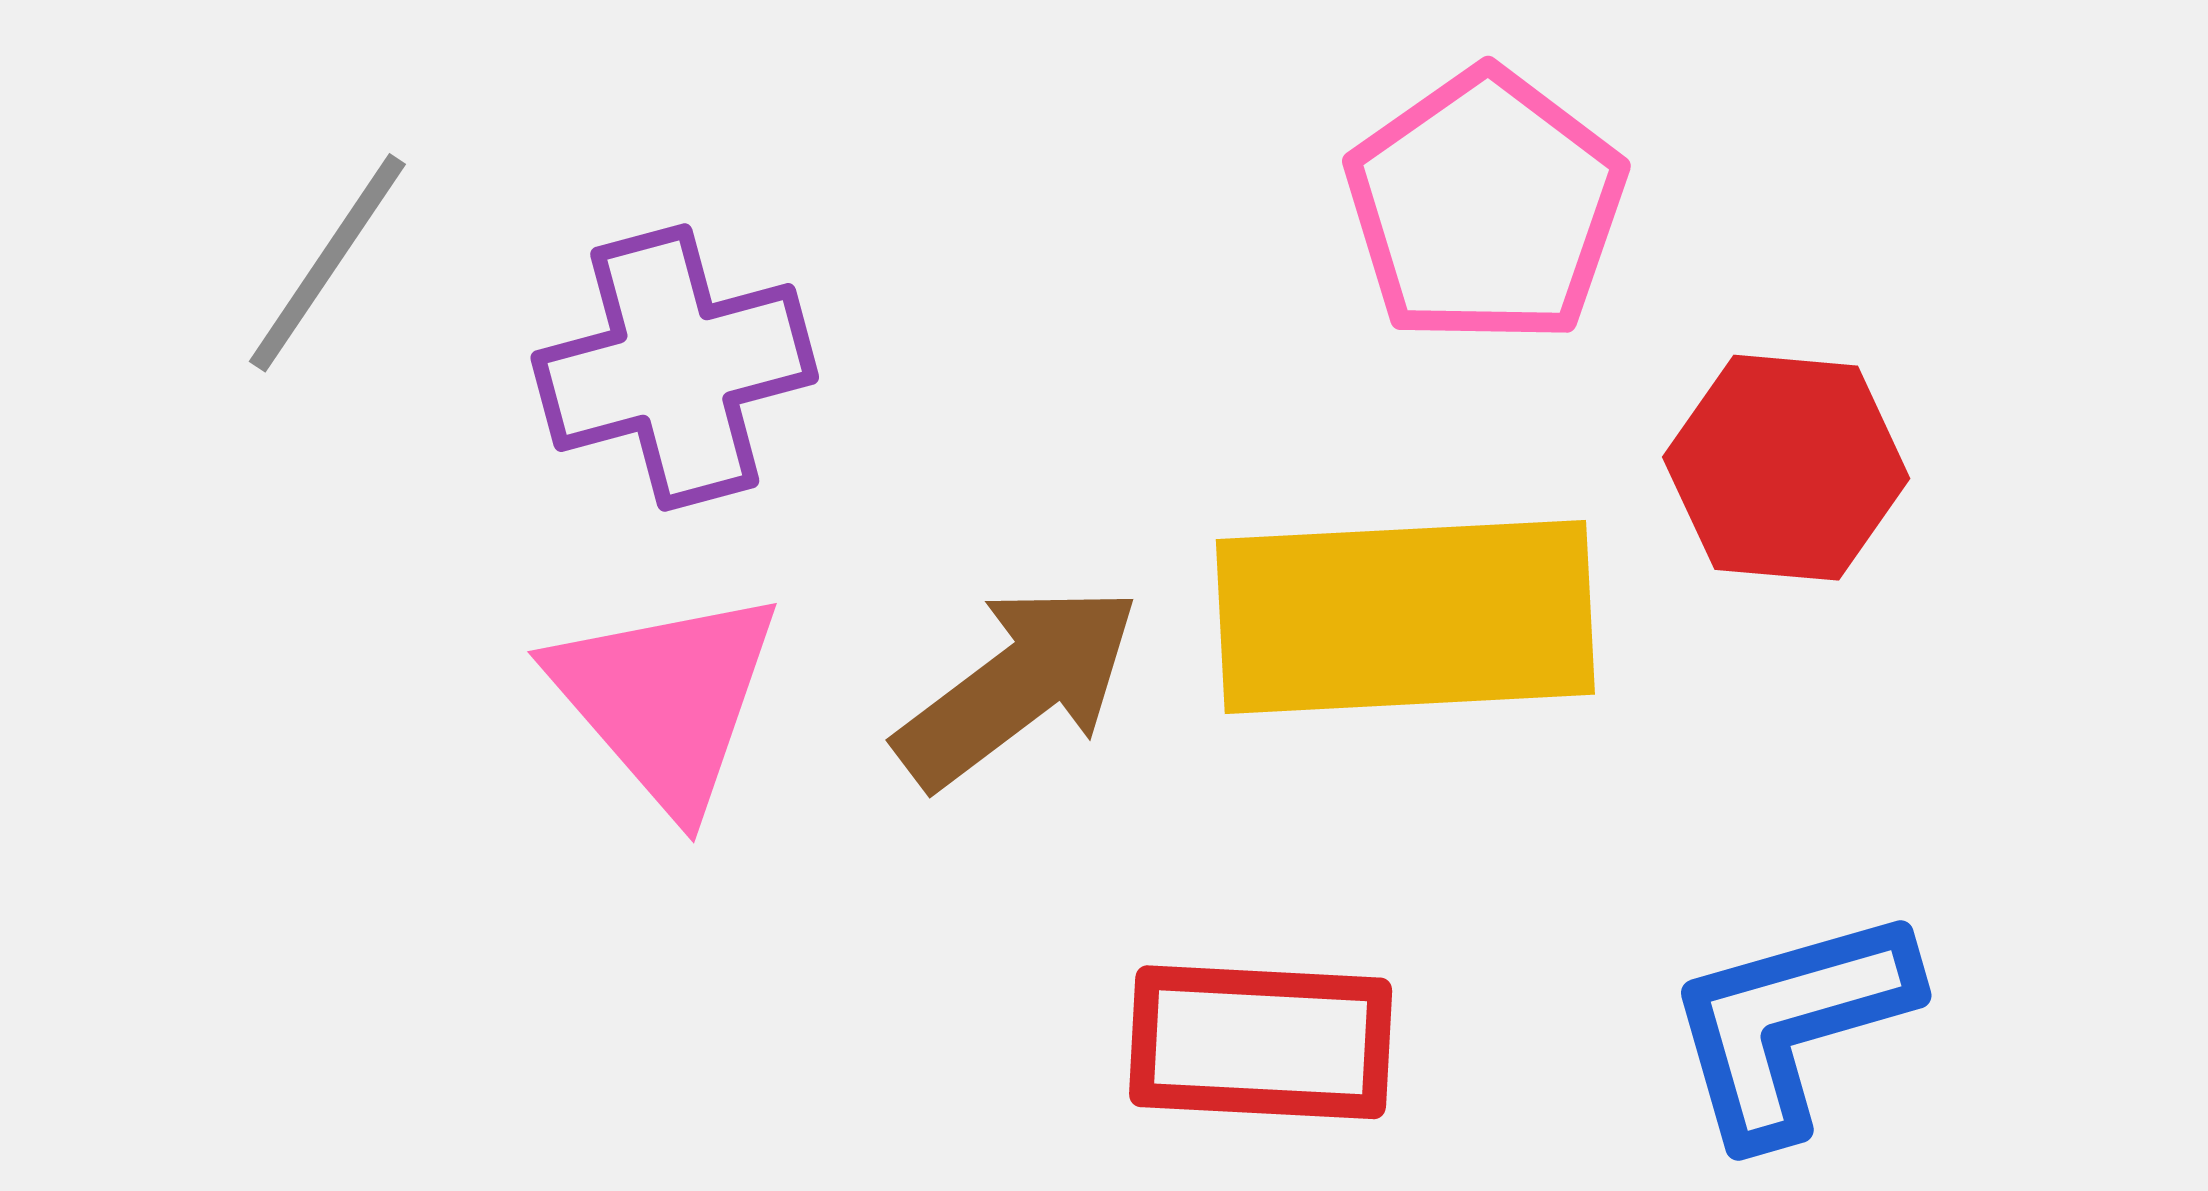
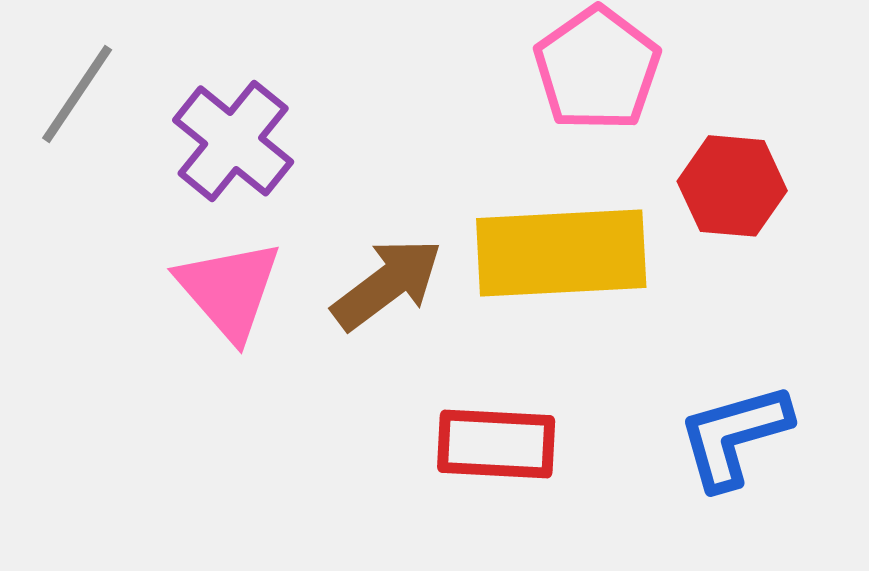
purple cross: (675, 367) -> (233, 141), turned -36

